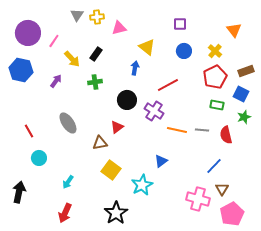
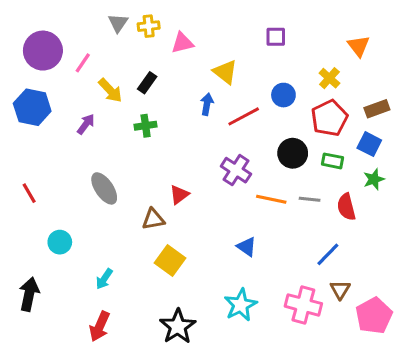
blue circle: (184, 51) -> (283, 95), moved
red line: (168, 85) -> (244, 116), moved
black circle: (127, 100) -> (293, 153), moved
red line: (29, 131) -> (29, 193), moved
blue triangle: (161, 161) -> (247, 247), turned -48
cyan star: (142, 185) -> (241, 305), moved
pink pentagon: (232, 214) -> (374, 316), moved

